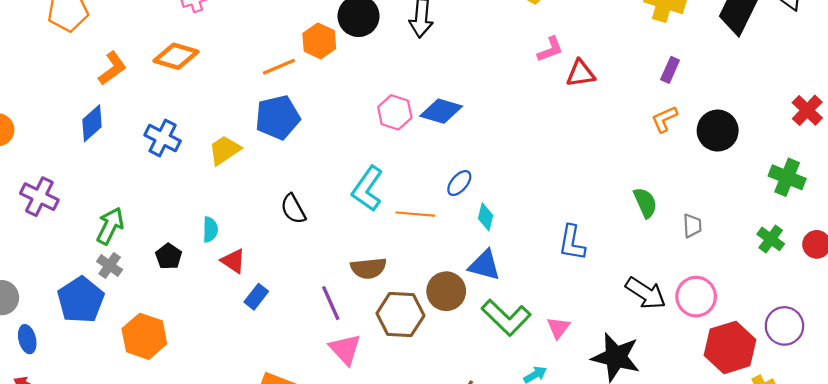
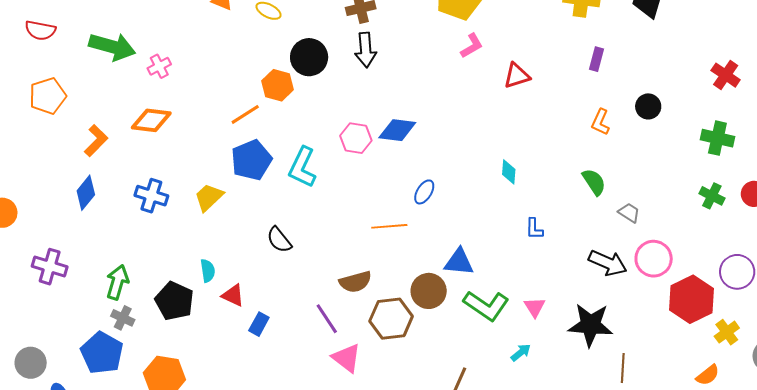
pink L-shape: (550, 49) -> (472, 46), moved
orange L-shape: (664, 119) -> (600, 122), moved, turned -32
black circle: (718, 131) -> (648, 106), size x0.7
cyan L-shape: (367, 189) -> (302, 167), moved
cyan diamond: (486, 217) -> (509, 172), moved
gray trapezoid: (692, 226) -> (629, 213), moved, turned -45
blue L-shape: (572, 243) -> (534, 229), size x0.7
black pentagon: (169, 256) -> (174, 301), size x1.6

